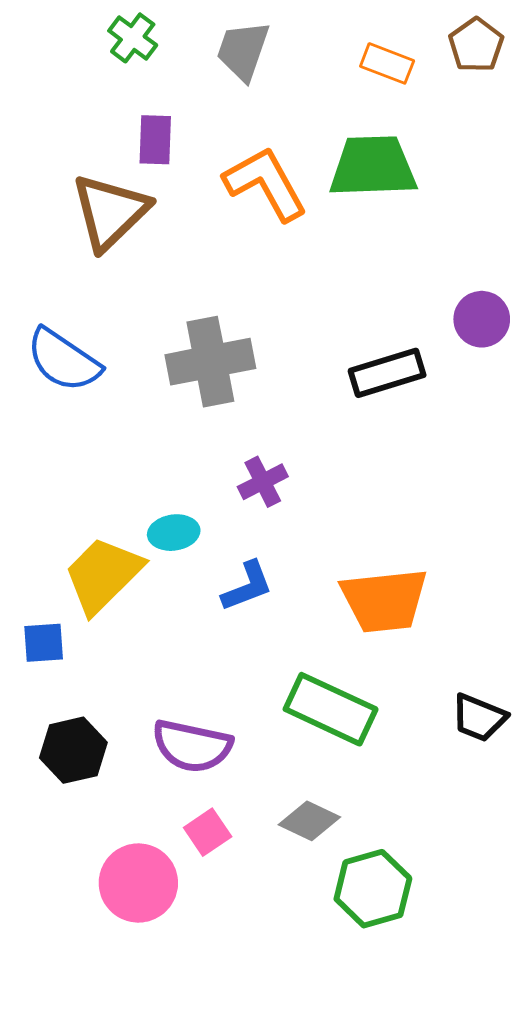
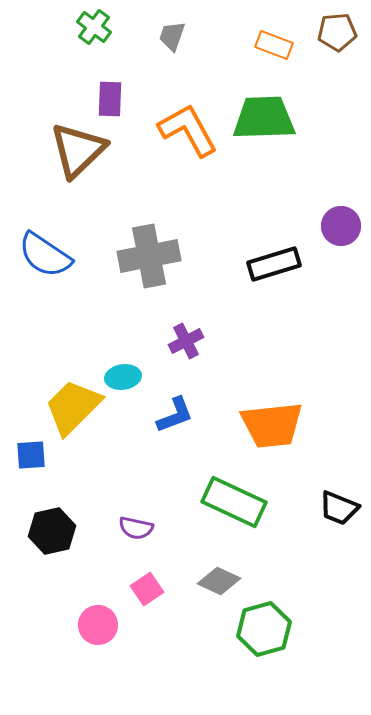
brown pentagon: (476, 45) -> (337, 32), turned 30
gray trapezoid: (243, 51) -> (172, 36), size x0.7
purple semicircle: (192, 746) -> (136, 528), size x0.6
pink circle: (138, 883) -> (98, 625), size x0.7

